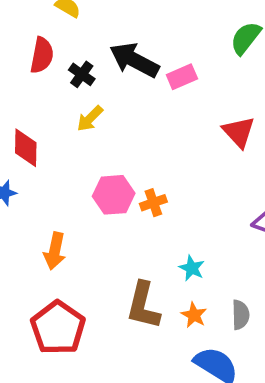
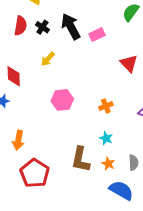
black arrow: (134, 60) -> (71, 26), turned 36
black cross: (82, 74) -> (42, 27), moved
orange cross: (153, 203) -> (106, 106), moved
orange arrow: (55, 251) -> (18, 140), moved

